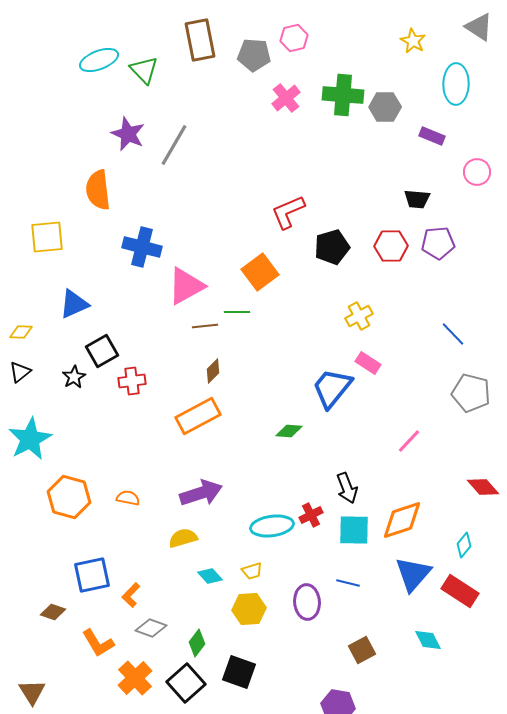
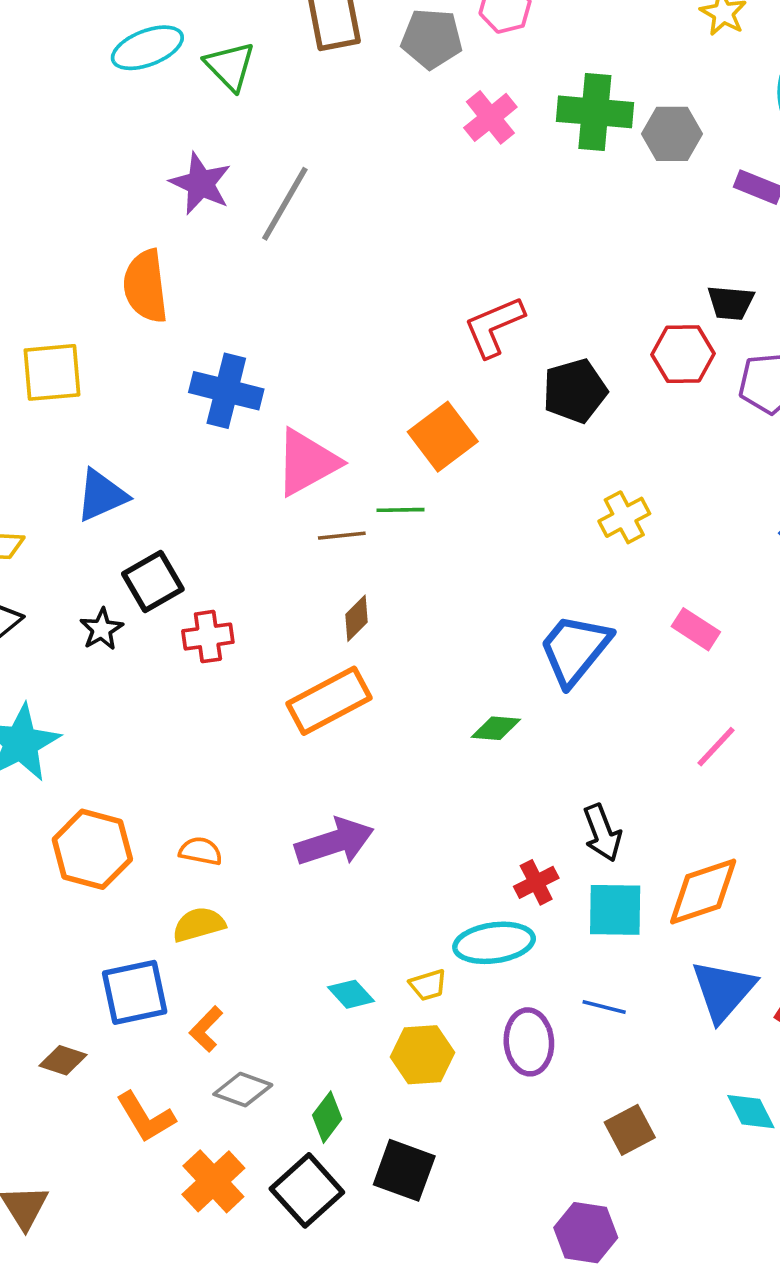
red hexagon: (391, 246) -> (683, 354), moved
pink rectangle: (368, 363) -> (696, 629), moved
cyan ellipse: (272, 526) -> (494, 943), moved
yellow semicircle: (183, 538) -> (199, 925), moved

